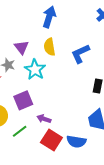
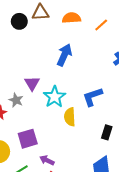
yellow semicircle: (50, 47) -> (70, 117), moved
cyan star: (35, 70) -> (54, 97), moved

